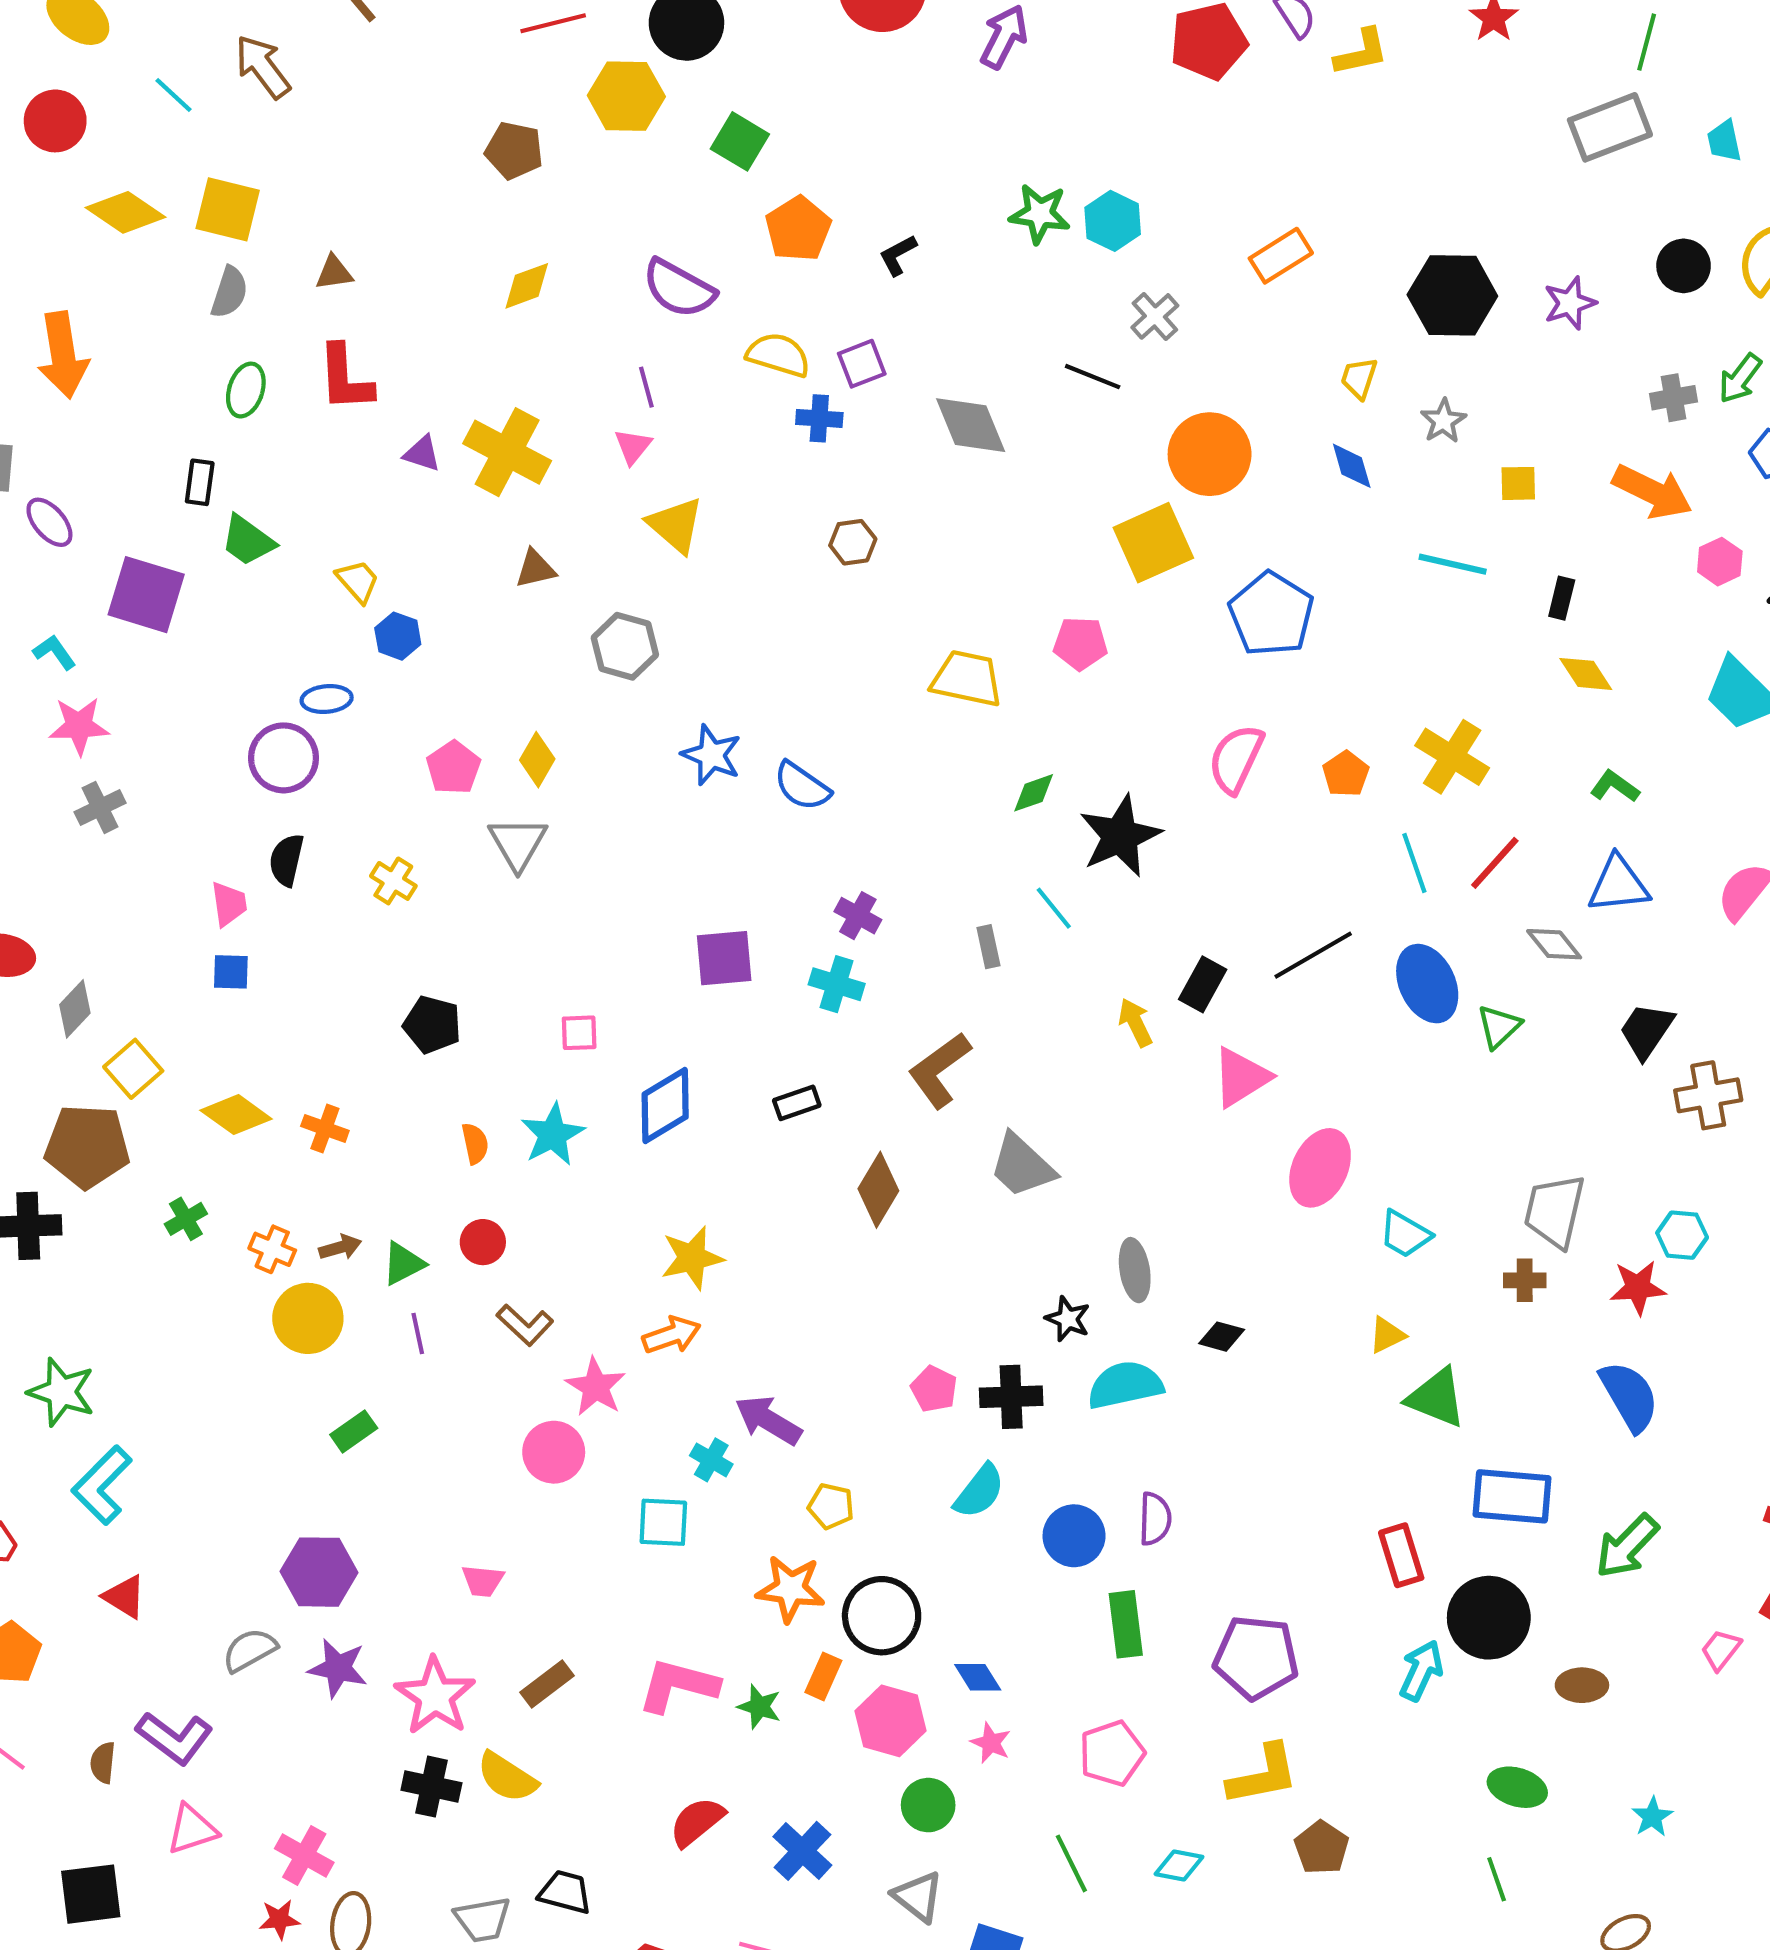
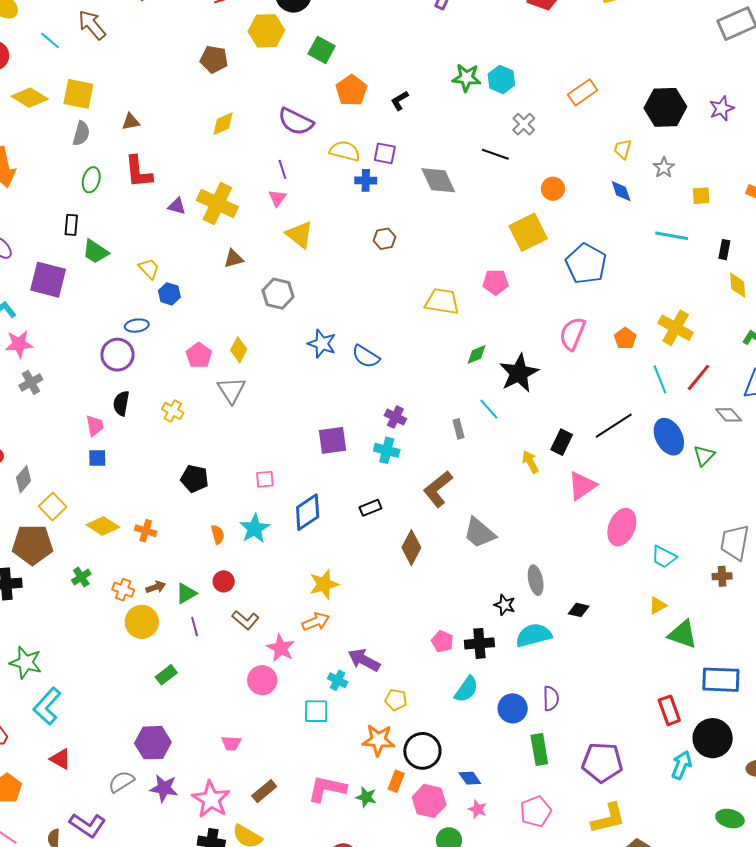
purple square: (862, 364) -> (385, 153), turned 35
orange circle: (1210, 454) -> (553, 189), size x0.6
yellow diamond: (1586, 674) -> (738, 285), turned 32

